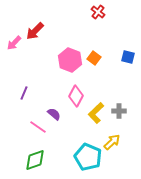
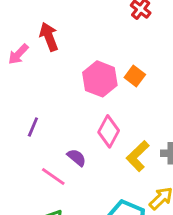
red arrow: (35, 31) -> (49, 37), turned 114

